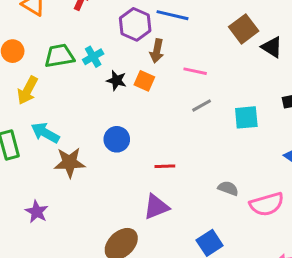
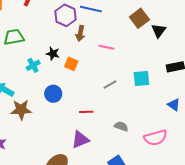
black triangle: (272, 47) -> (159, 31), turned 35
cyan cross: (93, 57) -> (33, 65), moved
orange square: (144, 81) -> (71, 64), moved
gray line: (202, 105) -> (110, 84), moved
gray semicircle: (228, 188) -> (121, 126), moved

